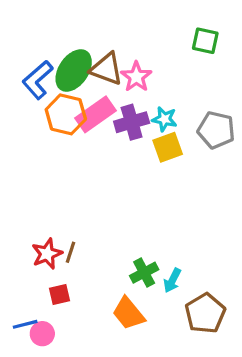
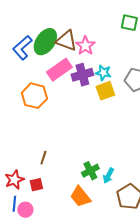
orange hexagon: (66, 114) -> (34, 96), moved
red star: (47, 254) -> (14, 180), moved
blue line: (25, 324) -> (14, 204), turned -70

